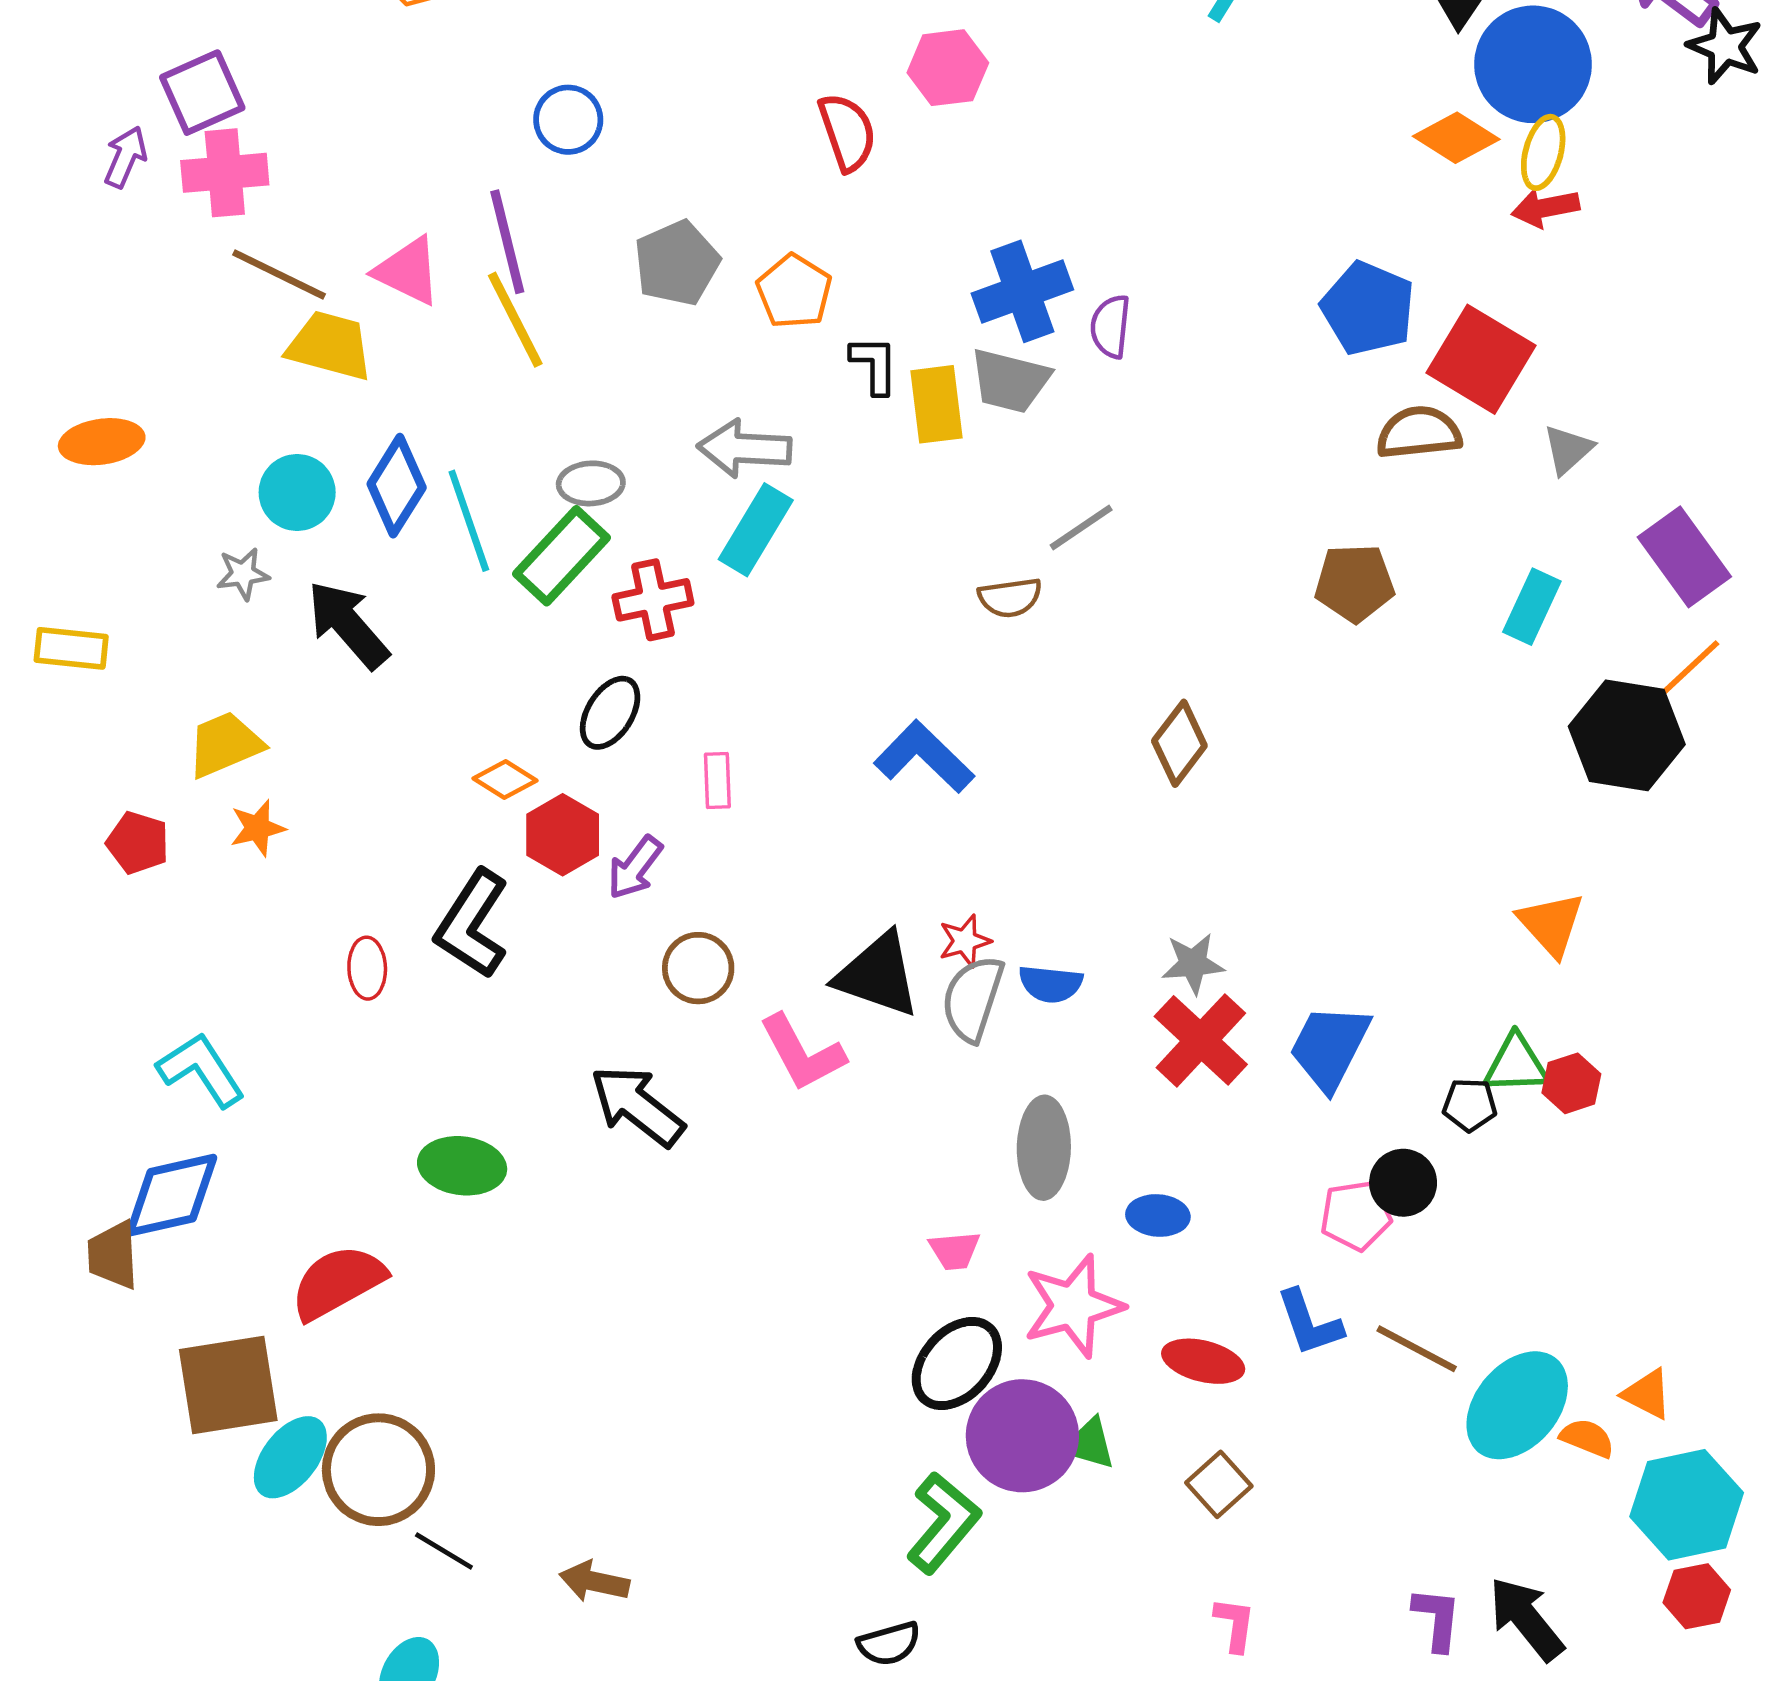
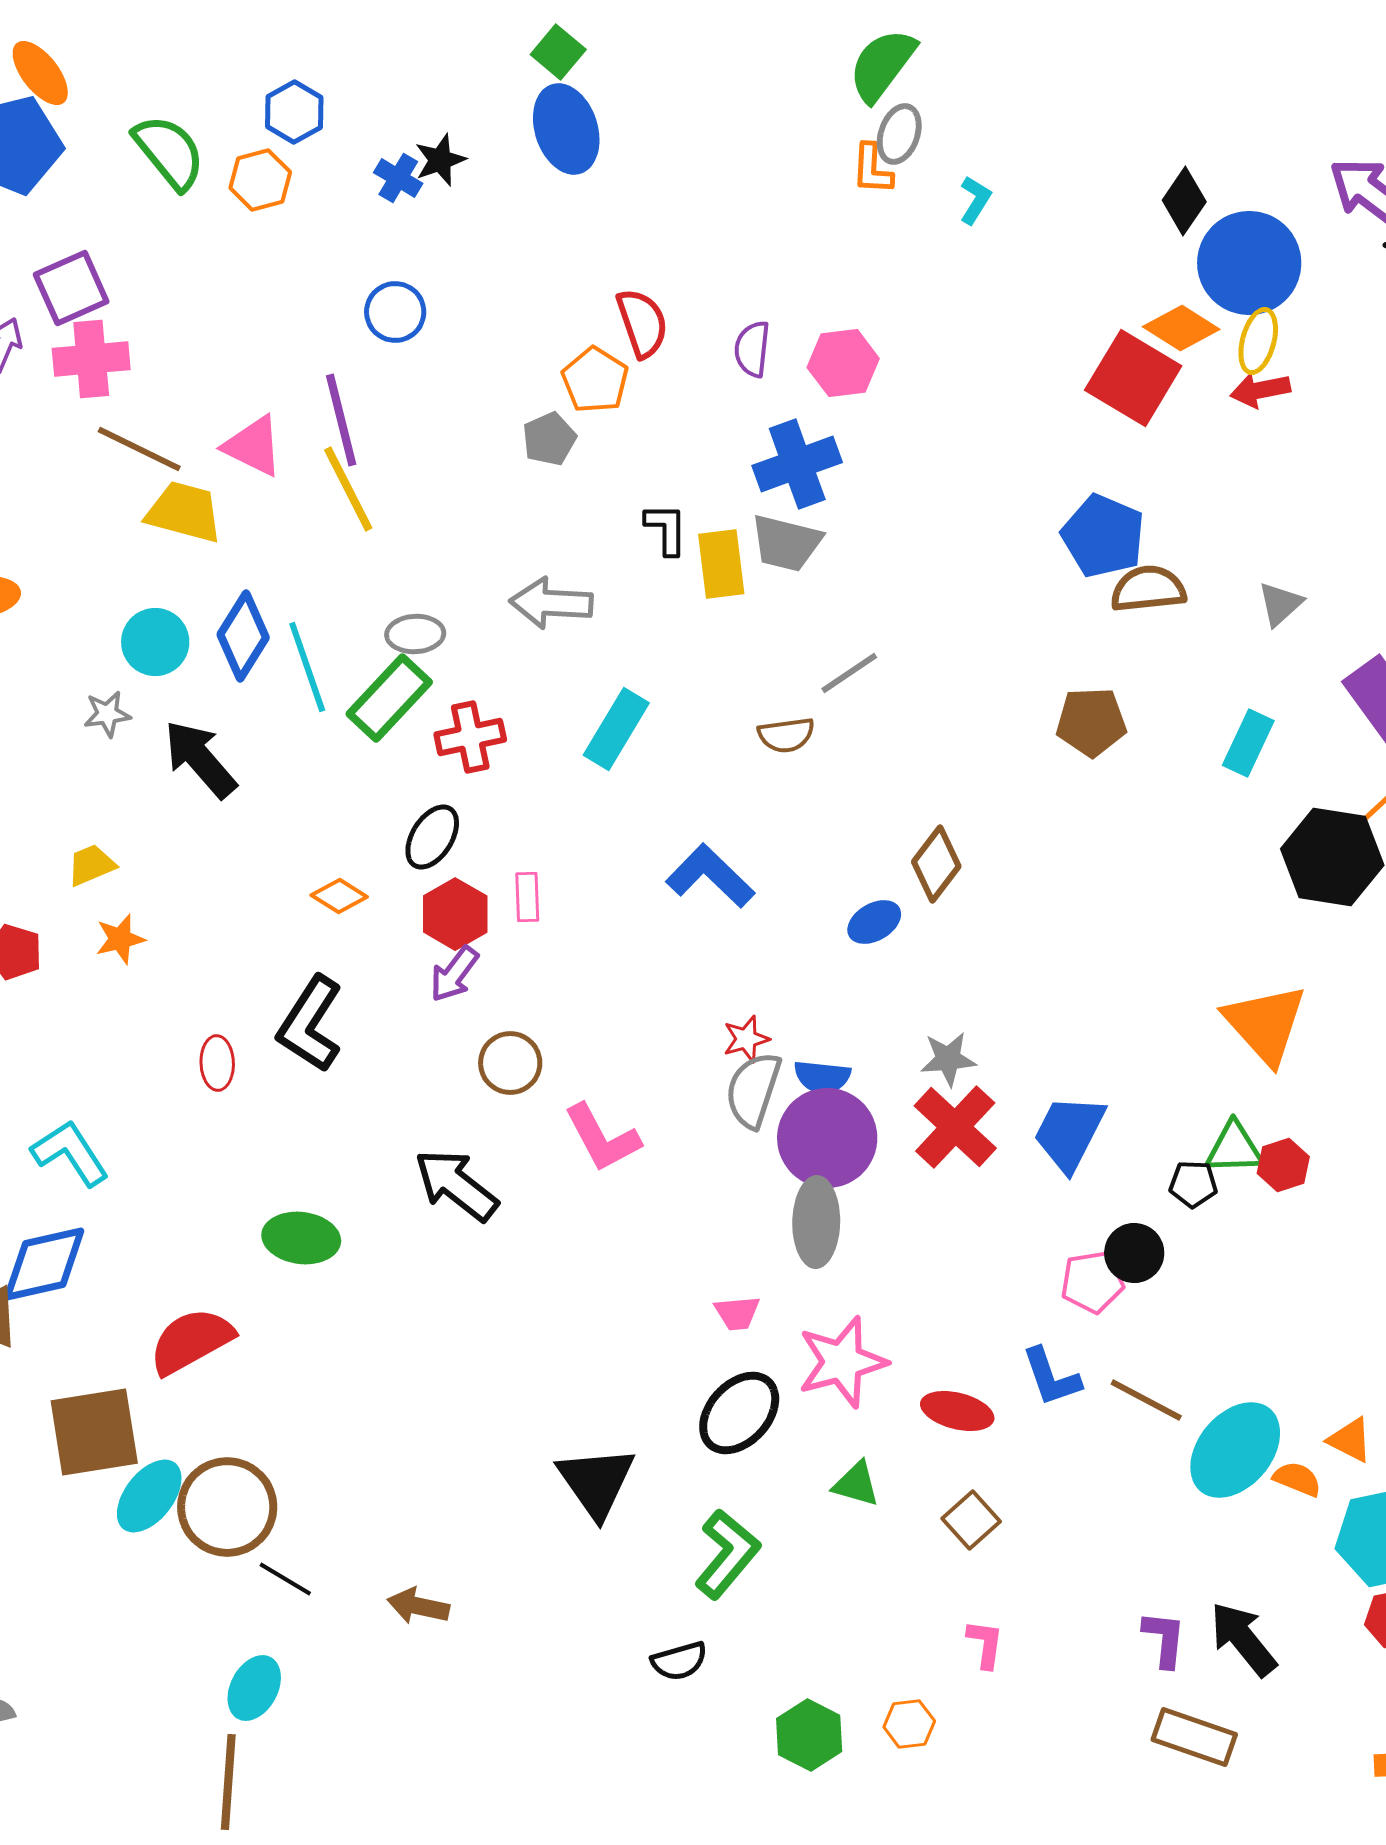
pink hexagon: (948, 68) -> (843, 363), moved
gray pentagon: (677, 263) -> (549, 439), moved, size x0.7
orange pentagon: (794, 291) -> (595, 380), moved
blue pentagon: (1368, 308) -> (1103, 536), moved
purple semicircle: (1110, 326) -> (752, 349), moved
red square: (1481, 359) -> (1133, 378), moved
cyan rectangle: (756, 530) -> (616, 729), moved
yellow trapezoid: (225, 744) -> (91, 865), size x0.7
red hexagon: (563, 835) -> (455, 914), moved
orange triangle: (1551, 924) -> (1265, 1024), size x1.4
black triangle: (878, 975) -> (596, 1482), moved, turned 36
blue ellipse: (1158, 1215) -> (874, 922), moved, turned -34
purple circle: (1022, 1436) -> (827, 1138), moved

